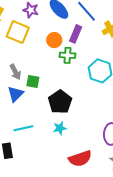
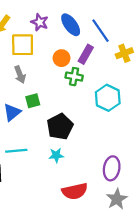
yellow square: (18, 32) -> (23, 45), turned -30
gray arrow: (15, 72) -> (20, 75), moved
green square: (33, 81) -> (33, 101), turned -32

